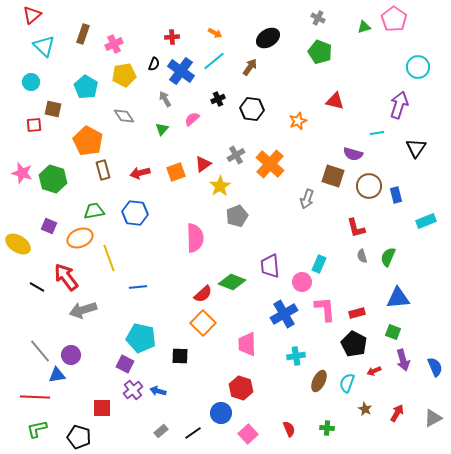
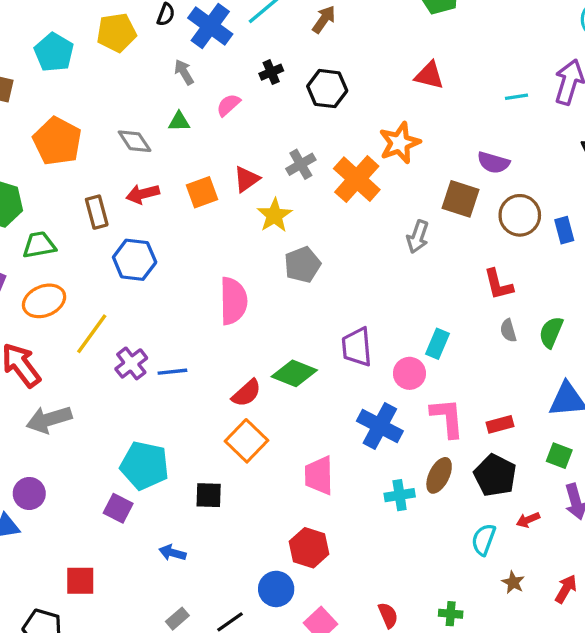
red triangle: (335, 101) -> (429, 75), moved
gray diamond: (124, 116) -> (135, 141), moved
orange star: (298, 121) -> (400, 143), moved, size x1.4
green triangle: (162, 129) -> (179, 121), turned 48
cyan line: (377, 133) -> (516, 97), moved
brown rectangle: (103, 170) -> (97, 212), moved
green trapezoid: (94, 211) -> (39, 245), moved
yellow line: (109, 258) -> (92, 334), turned 56
blue line: (138, 287) -> (172, 372), moved
blue cross: (284, 314) -> (380, 426), turned -32
brown ellipse: (319, 381) -> (439, 475), moved
purple cross: (133, 390) -> (131, 363), moved

